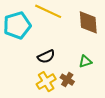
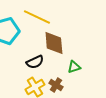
brown diamond: (88, 22) -> (54, 43), moved

